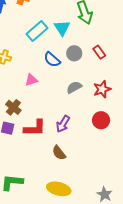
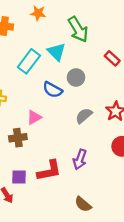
red rectangle: (99, 52) -> (112, 58), moved
brown cross: (13, 107) -> (18, 138), moved, turned -35
brown semicircle: (59, 153) -> (83, 204), moved

